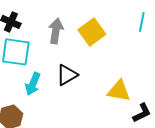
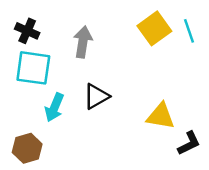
cyan line: (142, 22) -> (189, 31), turned -30
yellow square: (92, 32) -> (154, 28), moved

